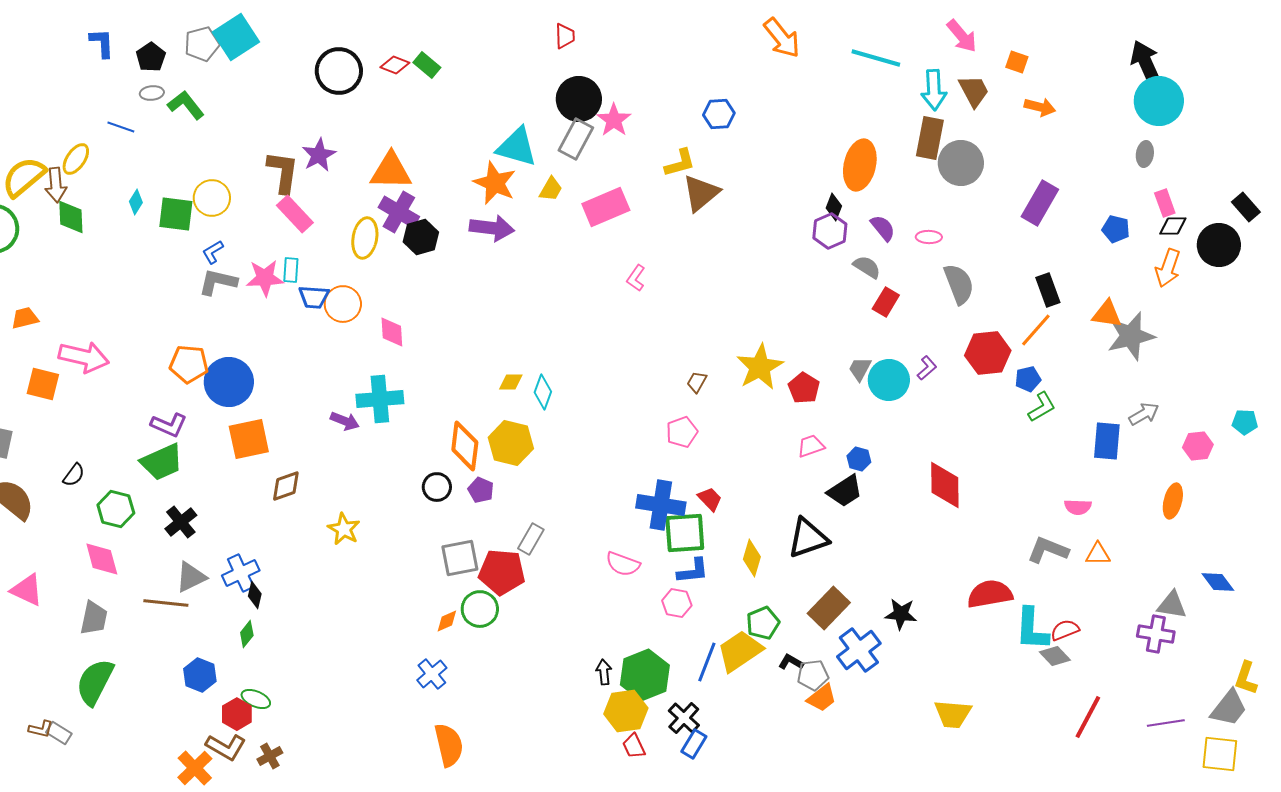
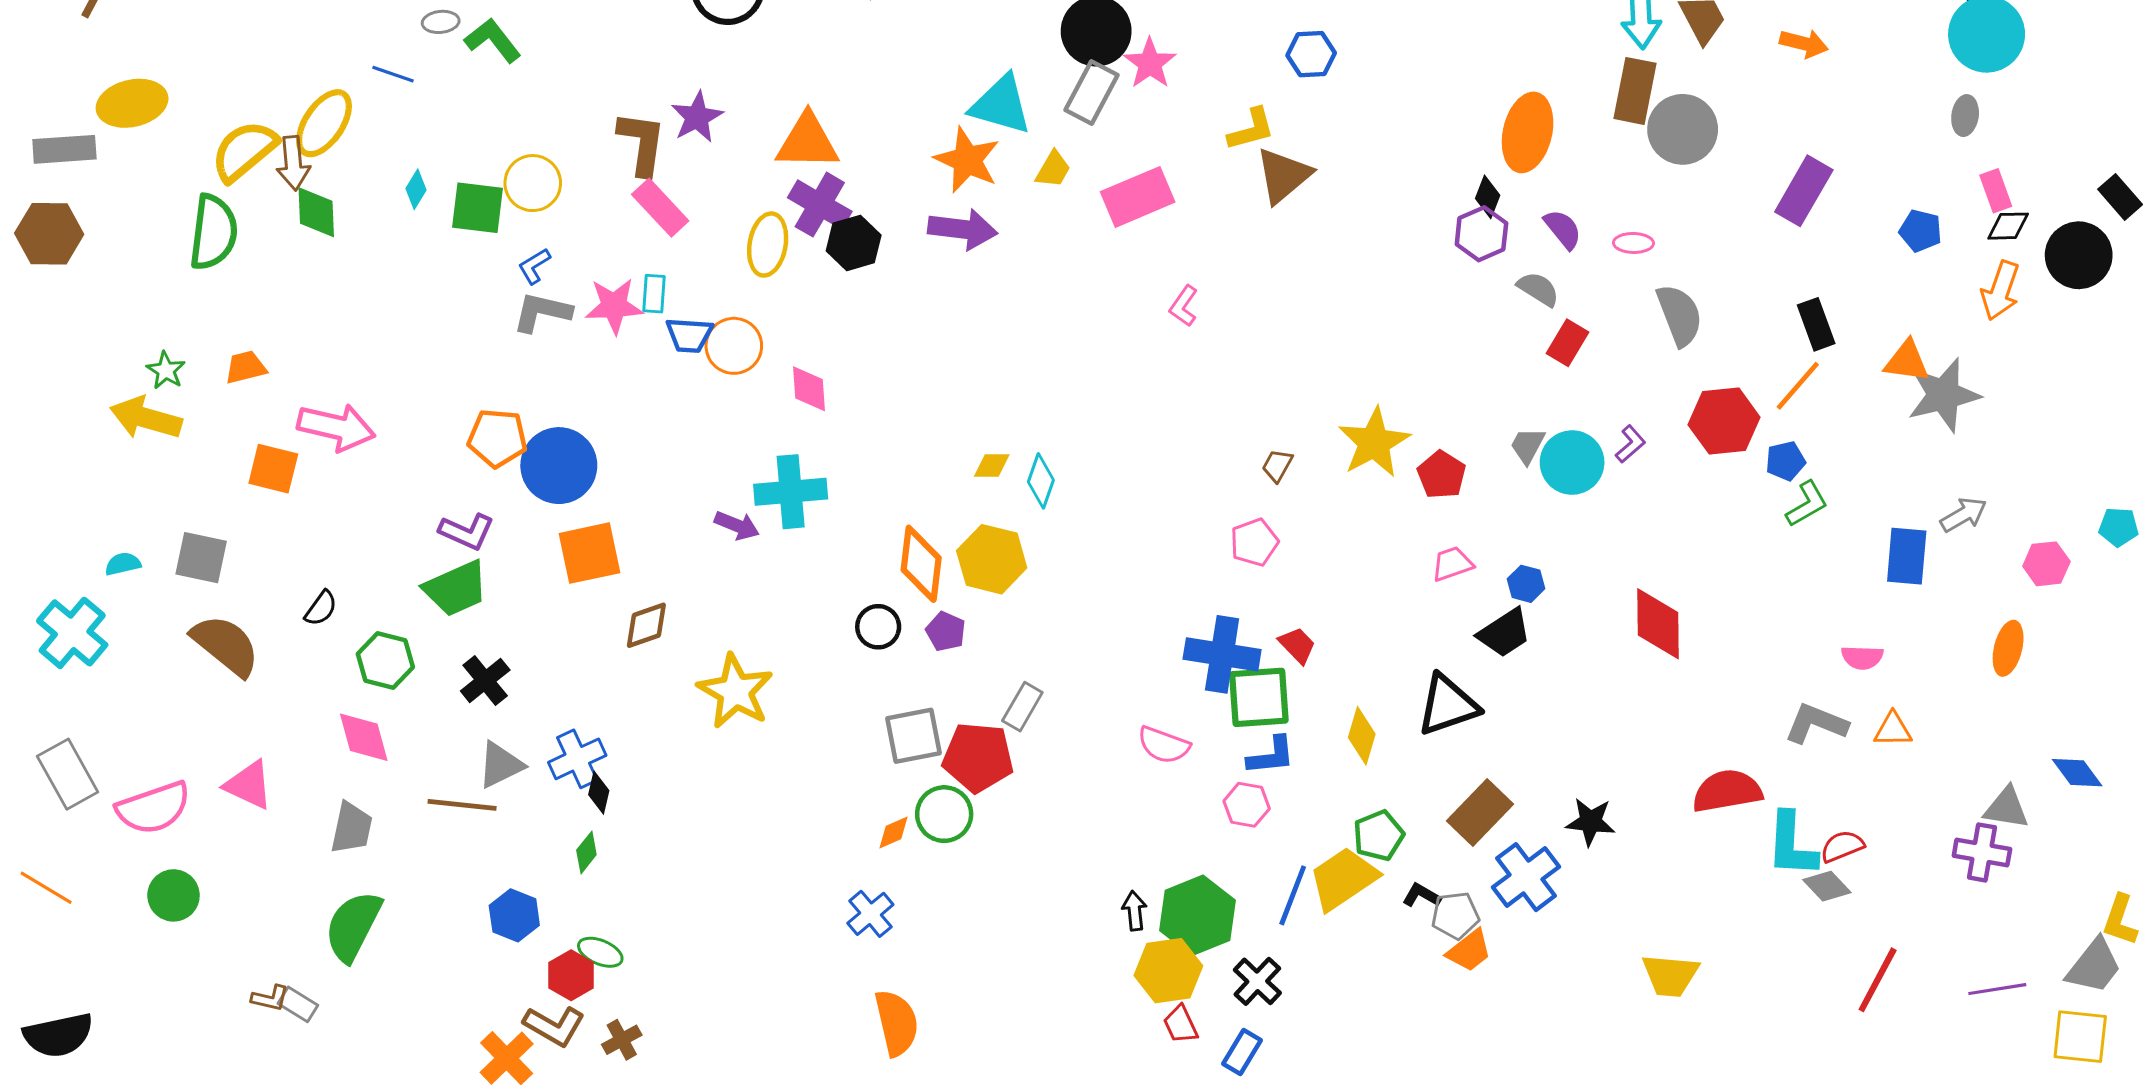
yellow ellipse: (76, 159) -> (324, 123), size x1.4
yellow star: (344, 529) -> (735, 691), size x1.5
blue rectangle: (694, 744) -> (1242, 1052), moved

